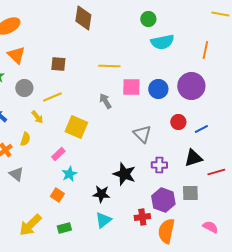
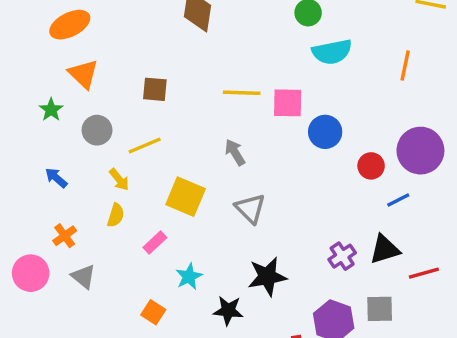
purple circle: (191, 86) -> (420, 151), moved
pink square: (131, 87) -> (288, 103), moved
red circle: (178, 122) -> (371, 166), moved
gray triangle: (142, 134) -> (250, 208), moved
yellow semicircle: (25, 139) -> (116, 215), moved
purple cross: (159, 165) -> (342, 256), moved, turned -35
cyan star: (69, 174) -> (189, 277), moved
black star: (124, 174) -> (267, 277), turned -30

